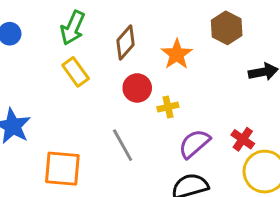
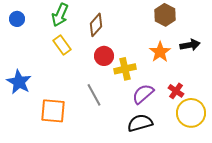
orange star: (177, 54) -> (160, 52), moved
yellow cross: (168, 107) -> (125, 69), size x1.5

